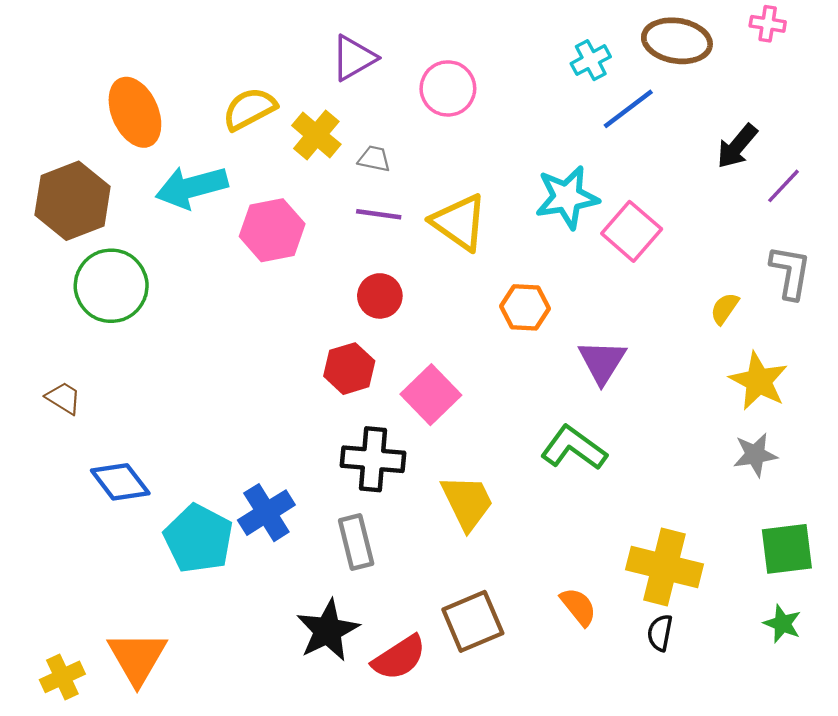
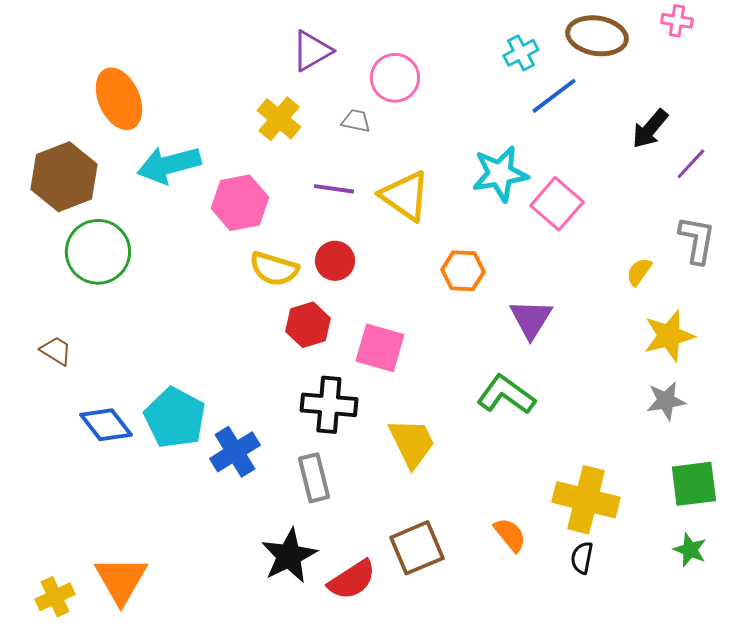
yellow semicircle: (249, 109) -> (274, 269), moved, turned -135
gray trapezoid: (374, 159) -> (356, 121), moved
yellow star: (759, 381) -> (669, 336), turned 30
pink square: (431, 395) -> (380, 348), turned -30
cyan pentagon: (198, 539) -> (175, 418), moved

